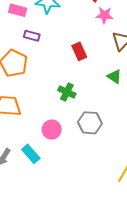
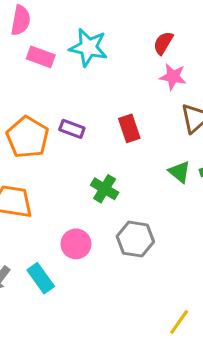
purple rectangle: (32, 36) -> (72, 129), moved

